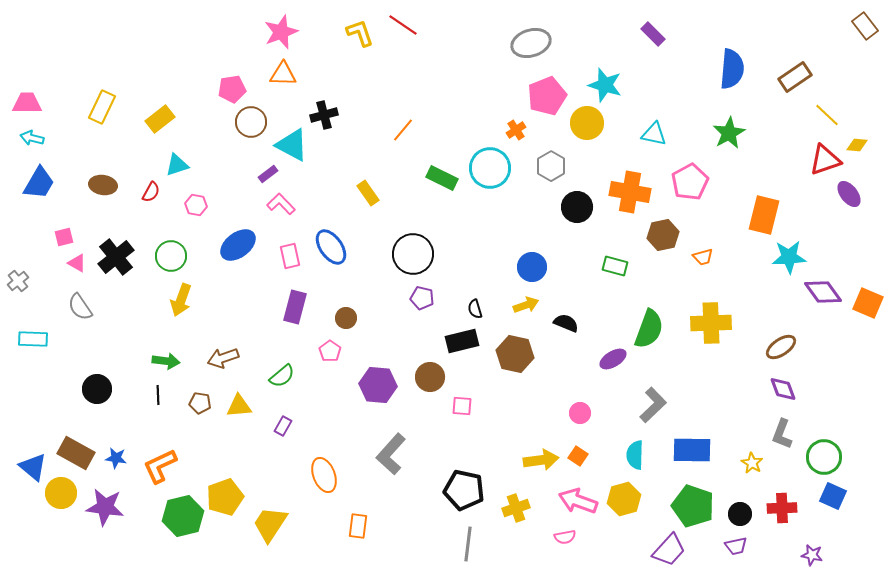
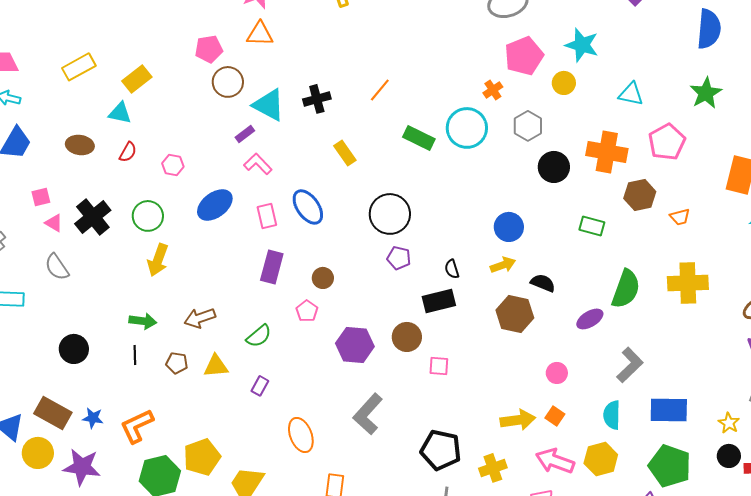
yellow rectangle: (102, 107) -> (79, 67), turned 36
black cross: (324, 115) -> (317, 99), moved
yellow circle: (587, 123) -> (564, 83), size x0.7
cyan triangle: (177, 165) -> (120, 113), moved, turned 30
brown hexagon: (515, 354) -> (515, 314), moved
black circle: (740, 514) -> (729, 456), moved

